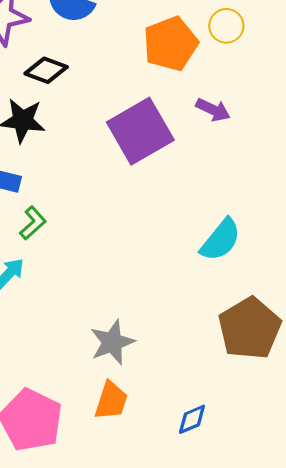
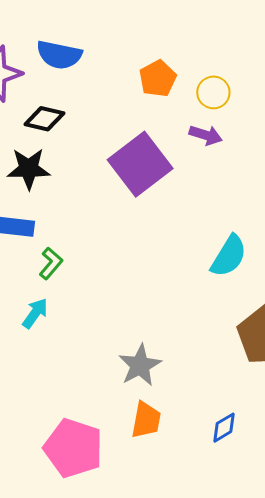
yellow circle: (226, 26) -> (213, 92), moved
orange pentagon: (171, 44) -> (158, 79), size x0.7

